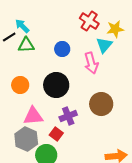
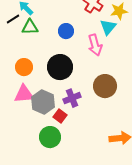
pink triangle: (33, 116) -> (24, 94), moved
gray hexagon: (26, 139) -> (43, 102), moved

